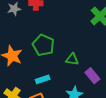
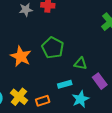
cyan rectangle: (43, 79) -> (65, 84), moved

